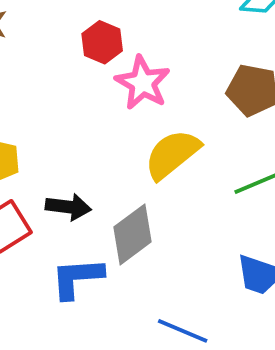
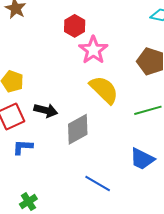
yellow semicircle: (172, 154) -> (104, 90), turned 76
blue L-shape: (77, 278) -> (23, 147), moved, size x0.7

